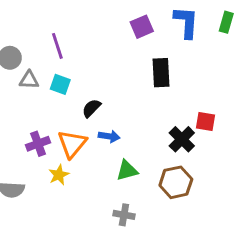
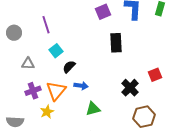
gray triangle: (29, 80) -> (28, 64), moved
cyan square: (60, 84) -> (56, 51), moved, turned 32
red square: (205, 122) -> (155, 75), moved, turned -32
brown hexagon: (176, 182) -> (144, 117), moved

